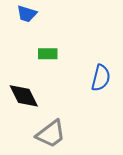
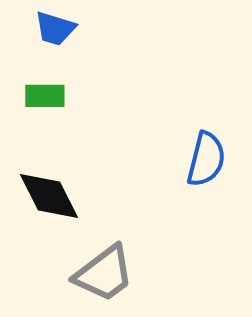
green rectangle: (48, 54) -> (45, 96), moved

